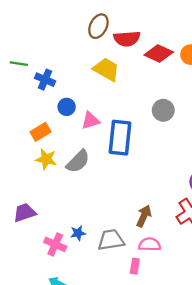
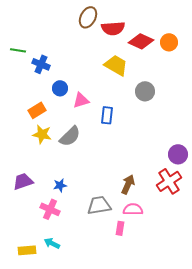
yellow trapezoid: (106, 69) -> (116, 65), moved
blue rectangle: (120, 138) -> (107, 115), size x0.6
blue star: (78, 233) -> (60, 185), moved

